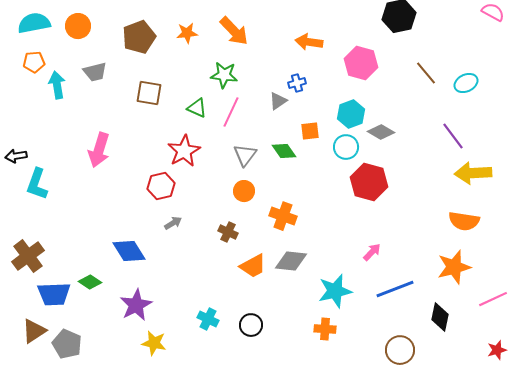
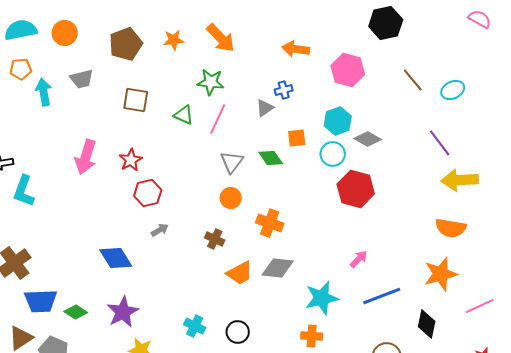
red star: (184, 151) -> (131, 160), moved, size x0.7
green diamond: (90, 282) -> (76, 312), moved

